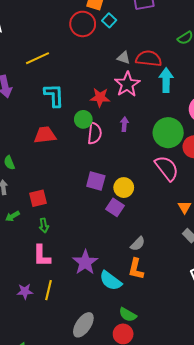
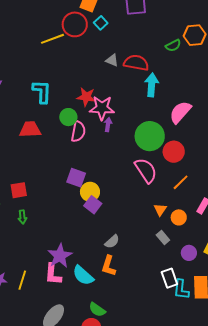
yellow line: (38, 58) -> (53, 39), moved
pink star: (127, 84) -> (102, 108), moved, turned 30
yellow circle: (124, 188) -> (90, 192), moved
pink L-shape: (42, 256) -> (53, 274), moved

